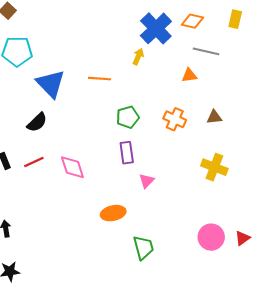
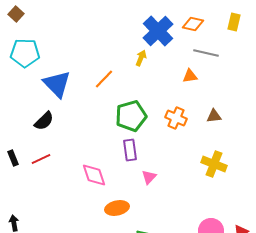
orange line: (100, 79) -> (104, 79), turned -50
green pentagon: (128, 117) -> (131, 116), size x1.4
pink diamond: (72, 167) -> (94, 175), moved

